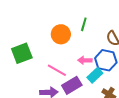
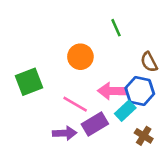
green line: (84, 24) -> (116, 28), moved, turned -40
pink arrow: (85, 60) -> (112, 91), size x1.5

